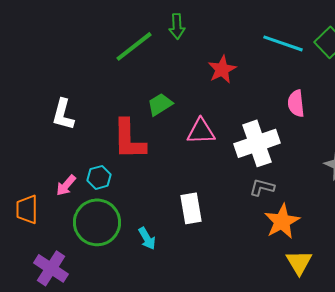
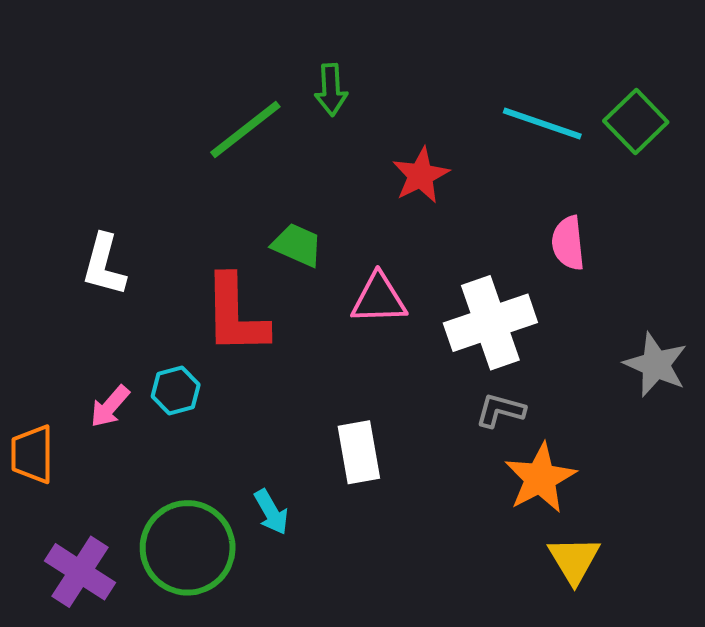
green trapezoid: (160, 104) -> (297, 245), turned 56
green circle: (97, 222) -> (188, 548), moved

